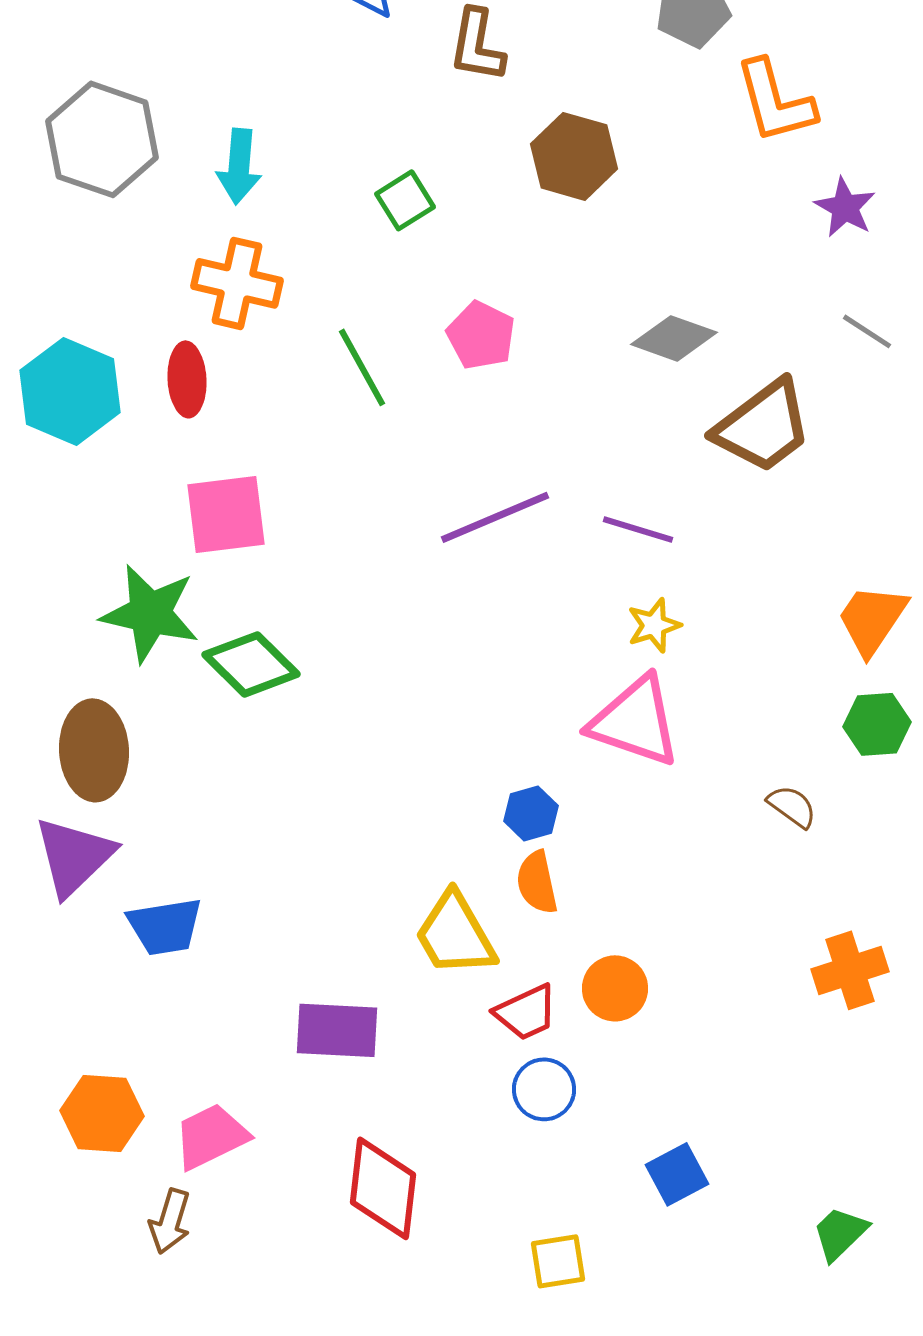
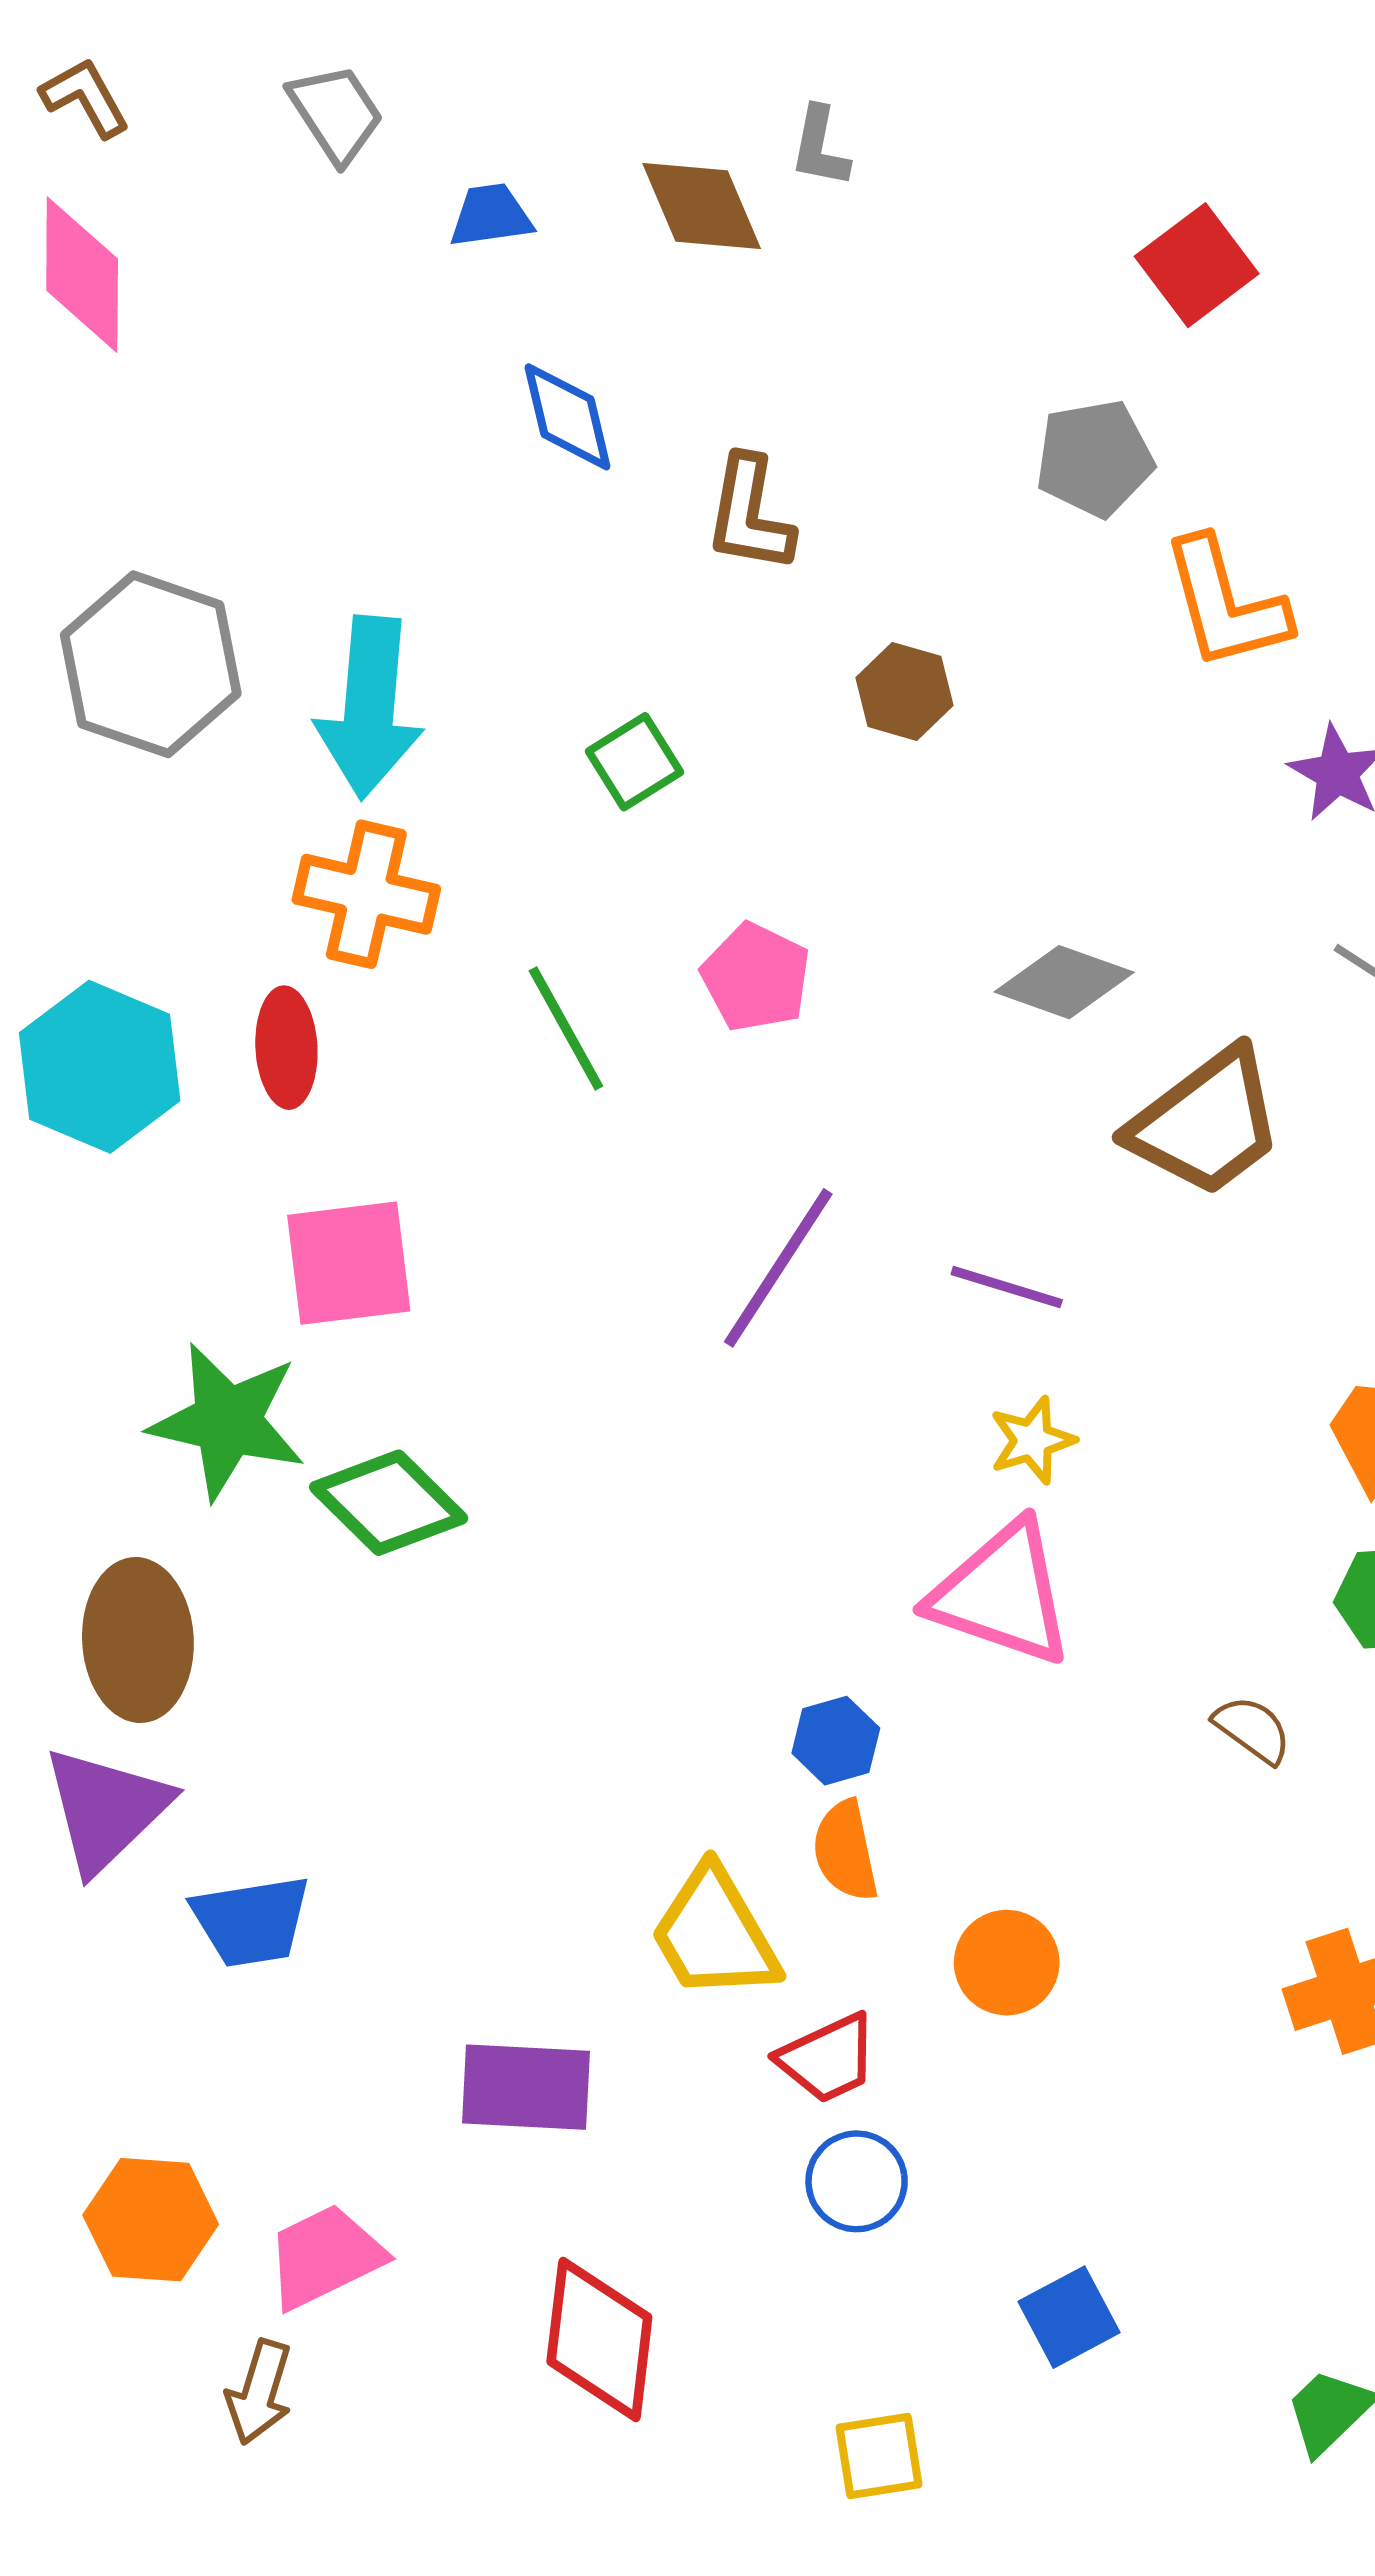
brown hexagon: (574, 156) -> (904, 691), size x0.7
cyan arrow: (239, 166) -> (369, 707), size x1.5
purple line: (495, 517) -> (778, 1268), turned -34
orange circle: (615, 988) -> (1007, 1963), moved

